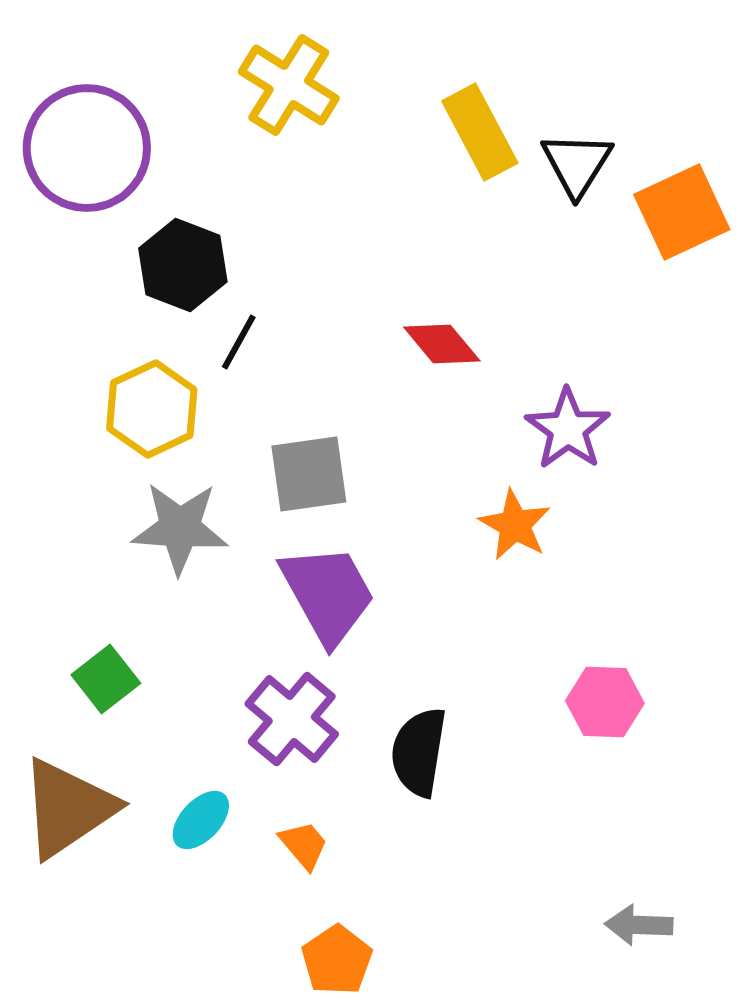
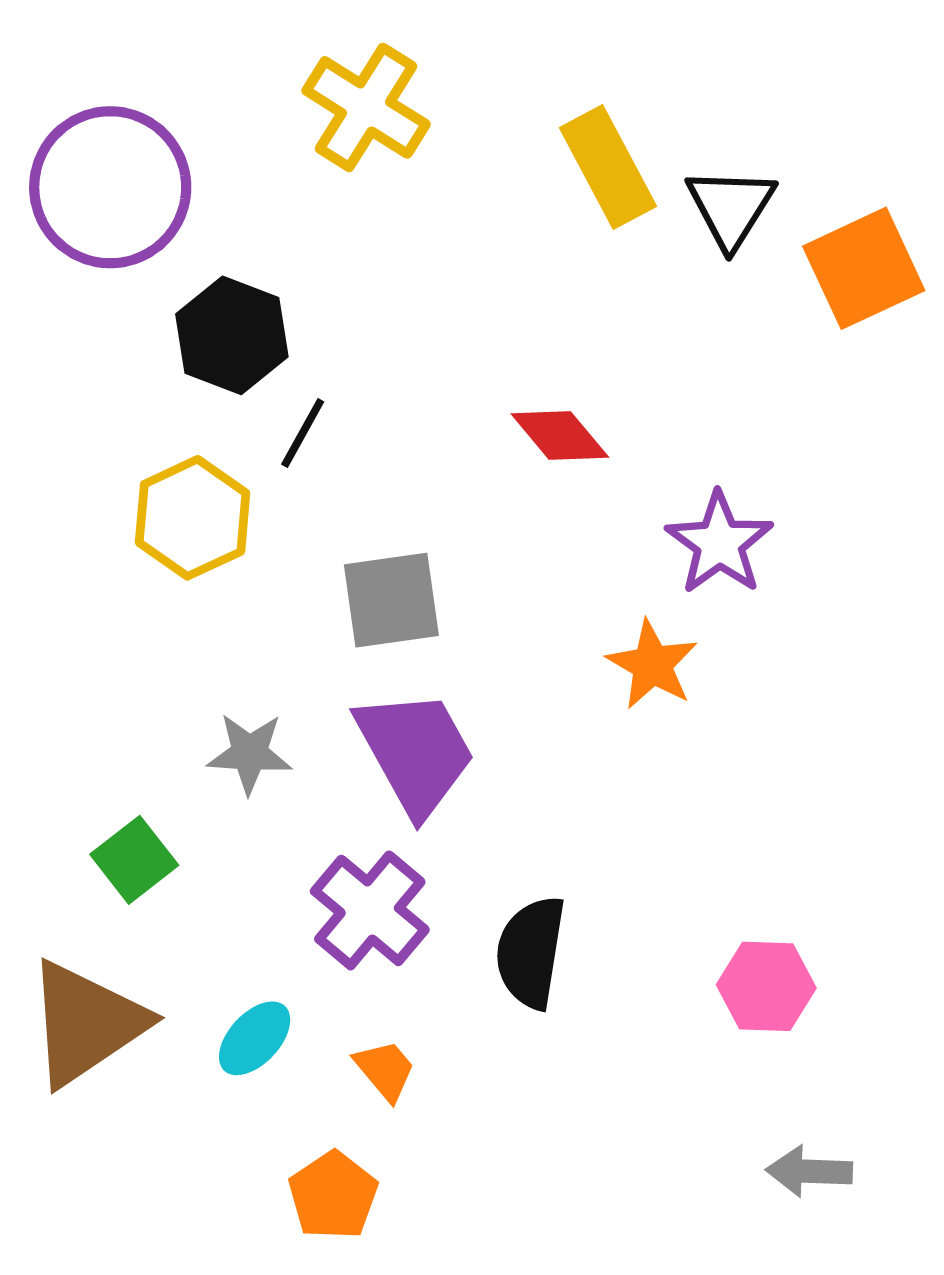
gray star: (180, 528) -> (250, 753), moved, size x0.7
pink hexagon: (605, 702) -> (766, 986), moved
orange pentagon: (337, 960) -> (333, 1195), moved

